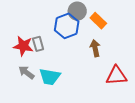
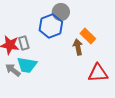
orange rectangle: (98, 21) -> (88, 36), moved
cyan trapezoid: (50, 77) -> (27, 65), moved

